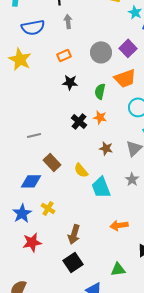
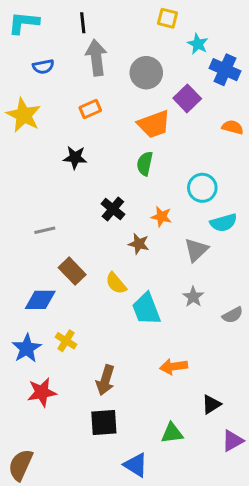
gray arrow: (68, 21) -> (96, 58), size x1.6
blue semicircle: (33, 27) -> (43, 67), size x0.6
gray circle: (101, 52) -> (146, 73), moved
orange trapezoid: (125, 78) -> (154, 124), moved
black star: (70, 82) -> (75, 158), moved
orange star: (100, 117) -> (161, 217), moved
brown star: (106, 148) -> (139, 244), moved
black square: (73, 262) -> (104, 423), turned 30

